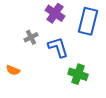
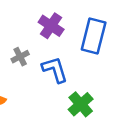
green cross: (78, 74) -> (81, 104), turned 30

